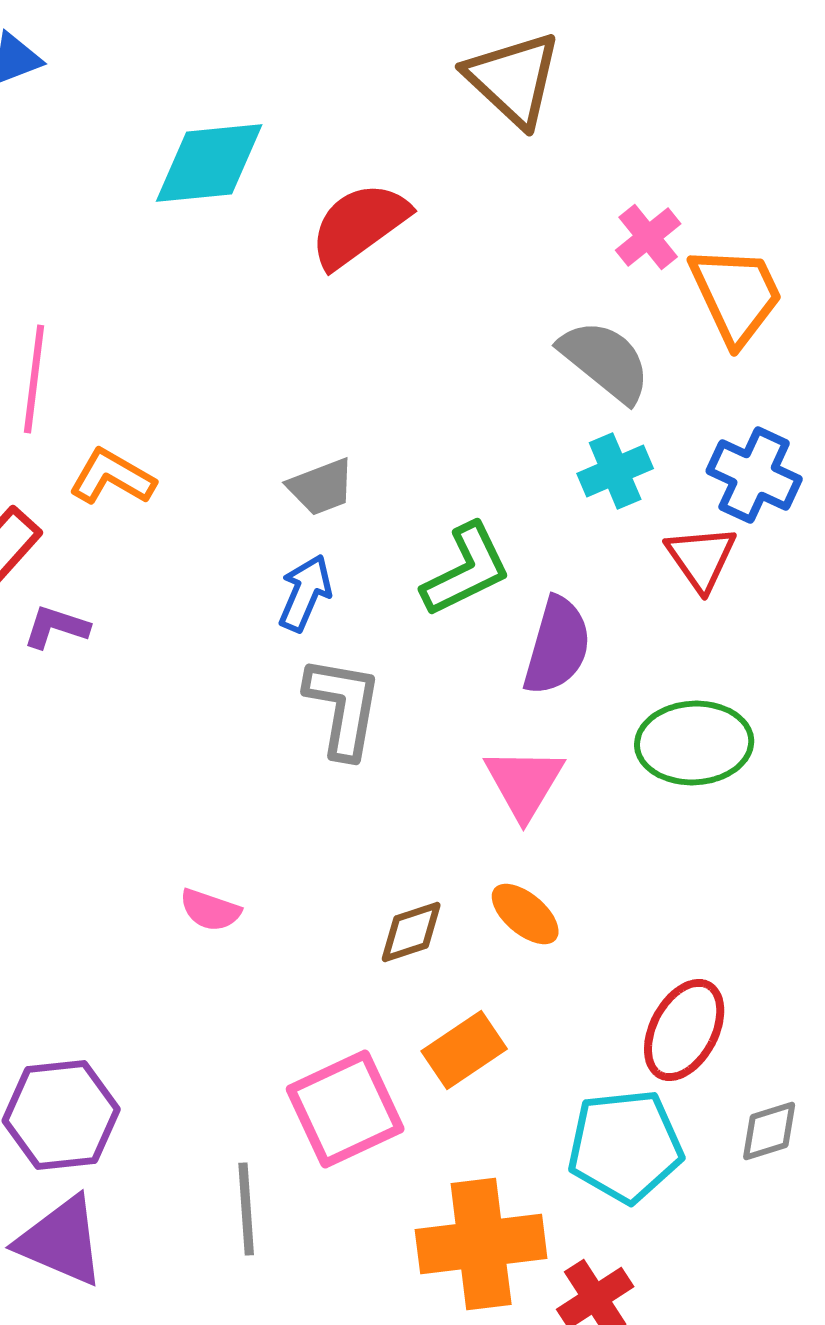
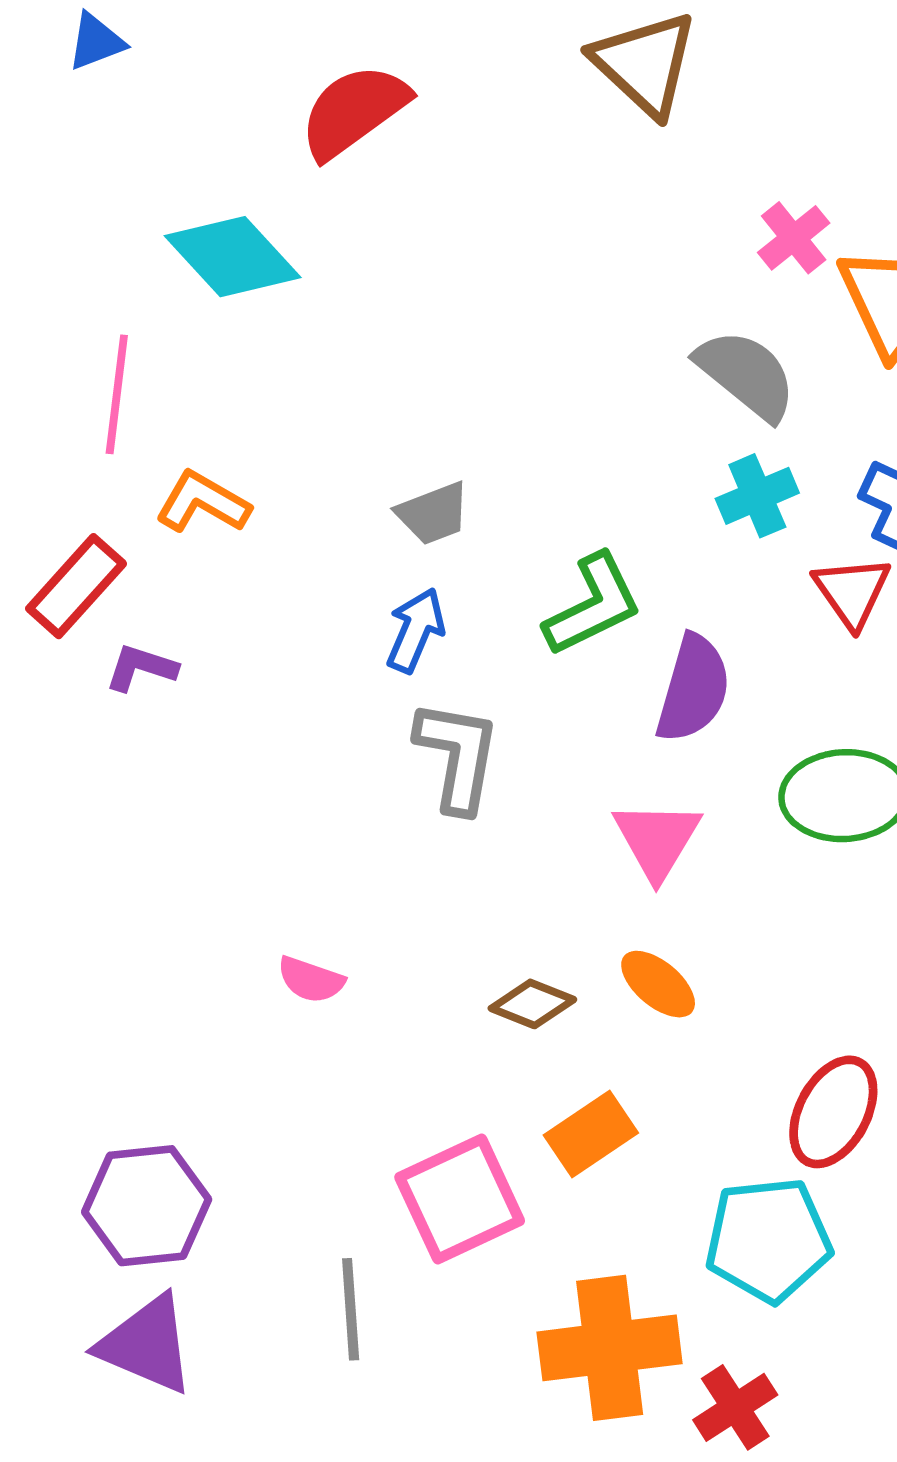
cyan diamond: (209, 163) -> (233, 257), moved, turned 53
red semicircle: (359, 225) -> (354, 111), moved
brown diamond: (411, 932) -> (532, 1004), turned 40

